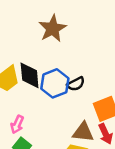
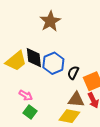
black semicircle: (76, 84) -> (73, 73), moved, turned 144
pink arrow: (17, 124) -> (26, 95), turned -80

